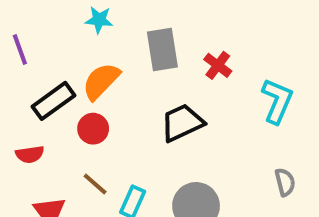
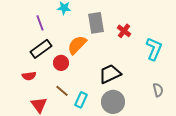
purple line: (20, 49) -> (40, 23), moved
orange semicircle: (101, 81) -> (77, 45), moved
black trapezoid: (182, 123) -> (110, 74), moved

